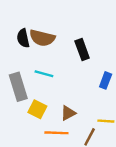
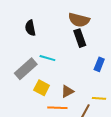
brown semicircle: (42, 38) -> (79, 20), moved
gray rectangle: (18, 87) -> (26, 69), turned 65

